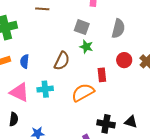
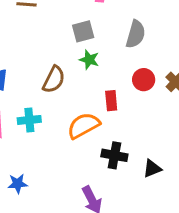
gray square: (82, 27) -> (83, 31), turned -35
black triangle: (131, 122) -> (152, 169), turned -40
black cross: (106, 124) -> (114, 155), moved

